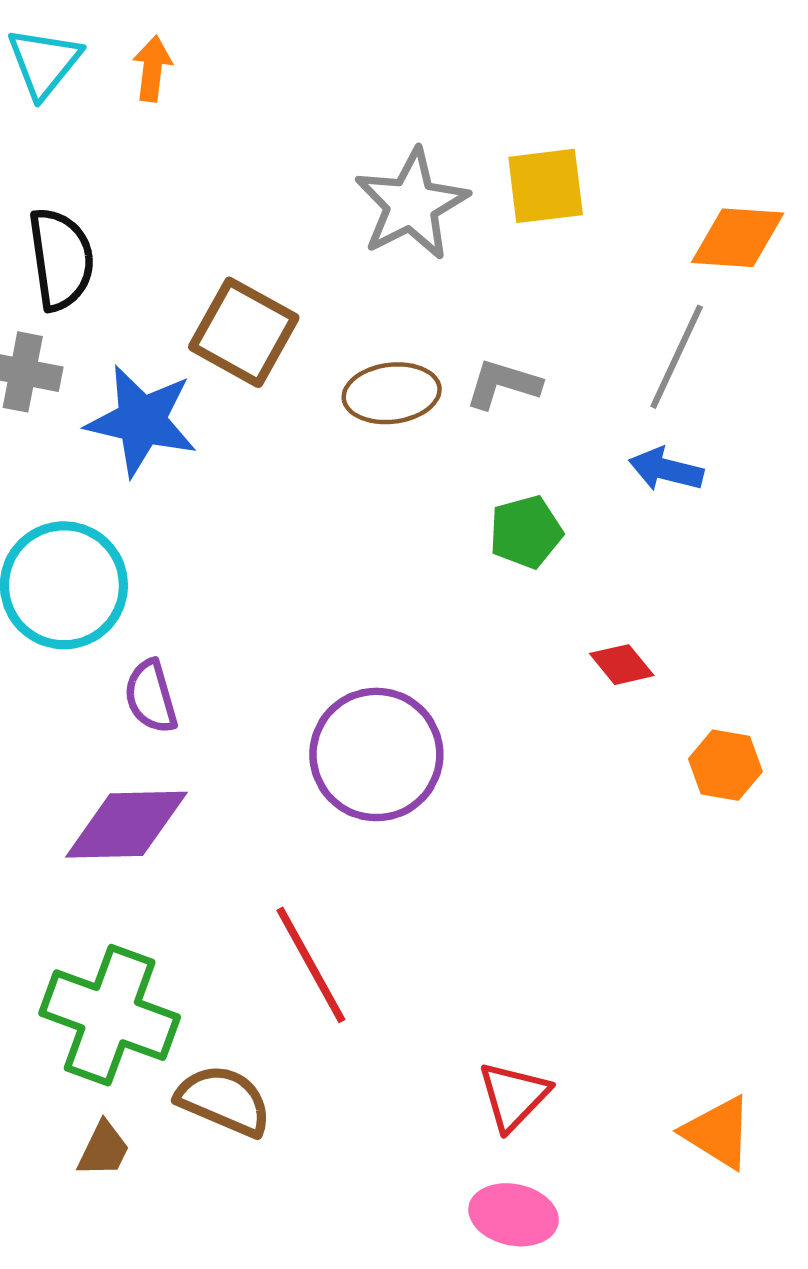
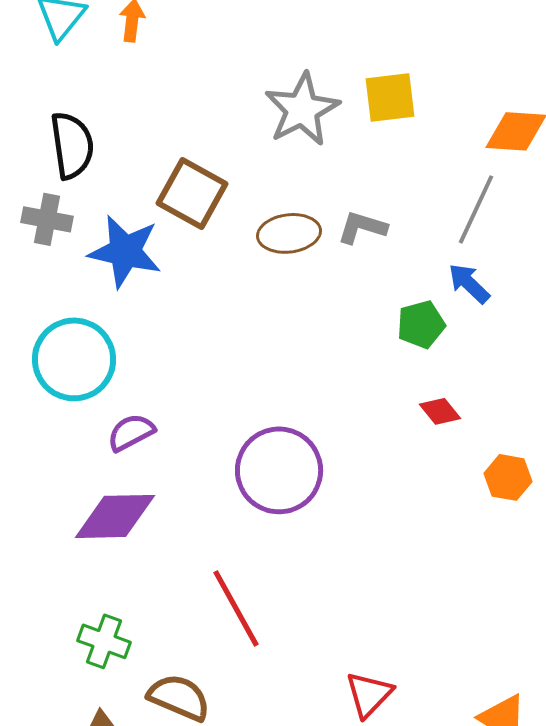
blue arrow: (666, 469) -> (469, 283), turned 30
green pentagon: (526, 532) -> (421, 324), moved
purple semicircle: (151, 697) -> (131, 432), turned 78
green cross: (110, 1015) -> (104, 641), size x0.6

